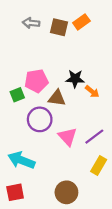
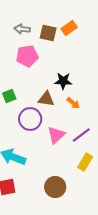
pink pentagon: (36, 81) -> (27, 56), moved
orange arrow: (92, 92) -> (73, 103), moved
pink triangle: (68, 137) -> (56, 135), turned 30

